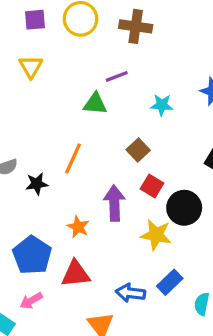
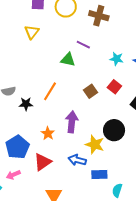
purple line: (117, 76) -> (83, 45), turned 40
cyan star: (162, 105) -> (117, 59), moved
red square: (152, 186) -> (114, 87), moved
red triangle: (76, 274) -> (43, 162), turned -36
blue rectangle: (170, 282) -> (99, 174), turned 35
blue arrow: (131, 293) -> (77, 160), moved

